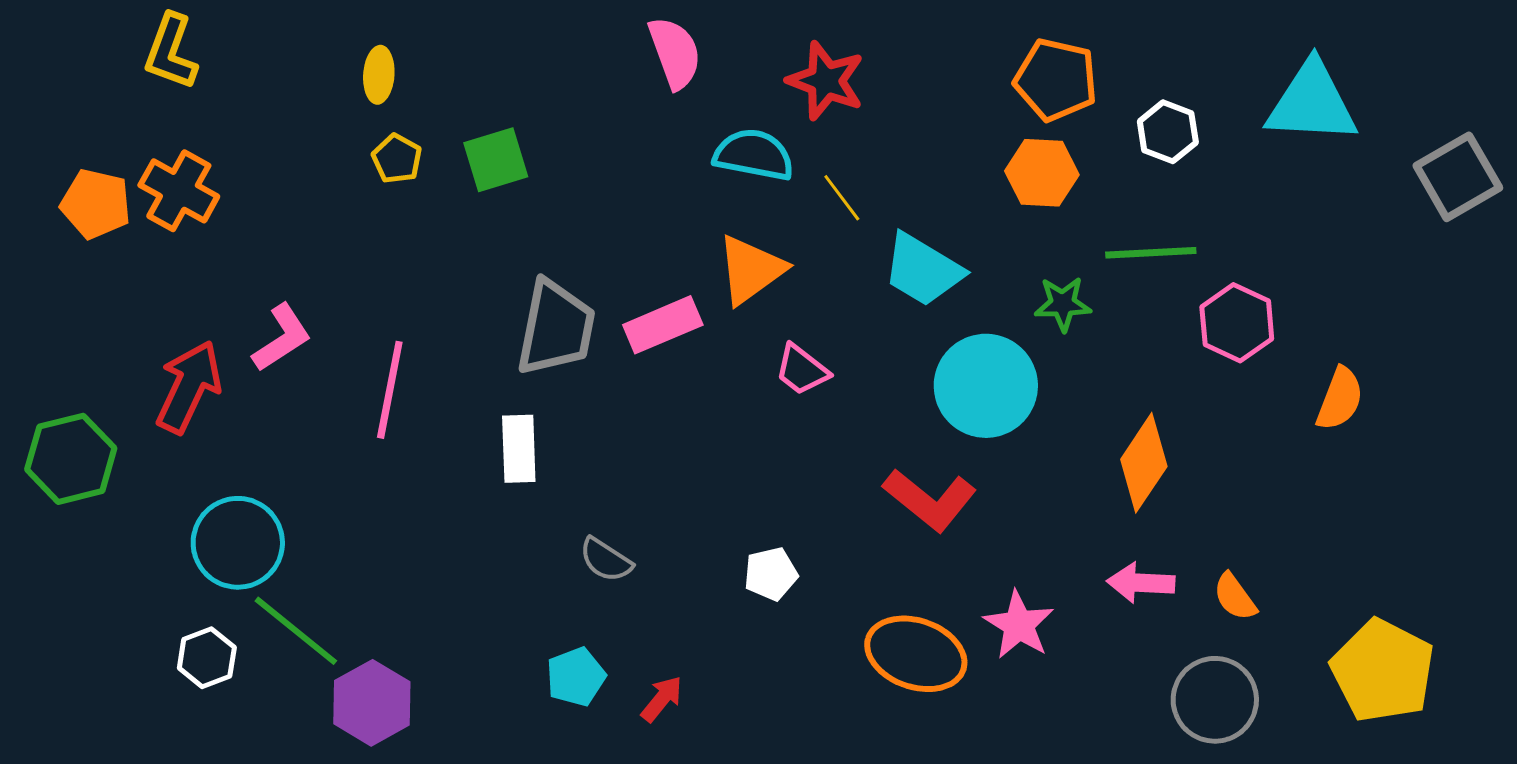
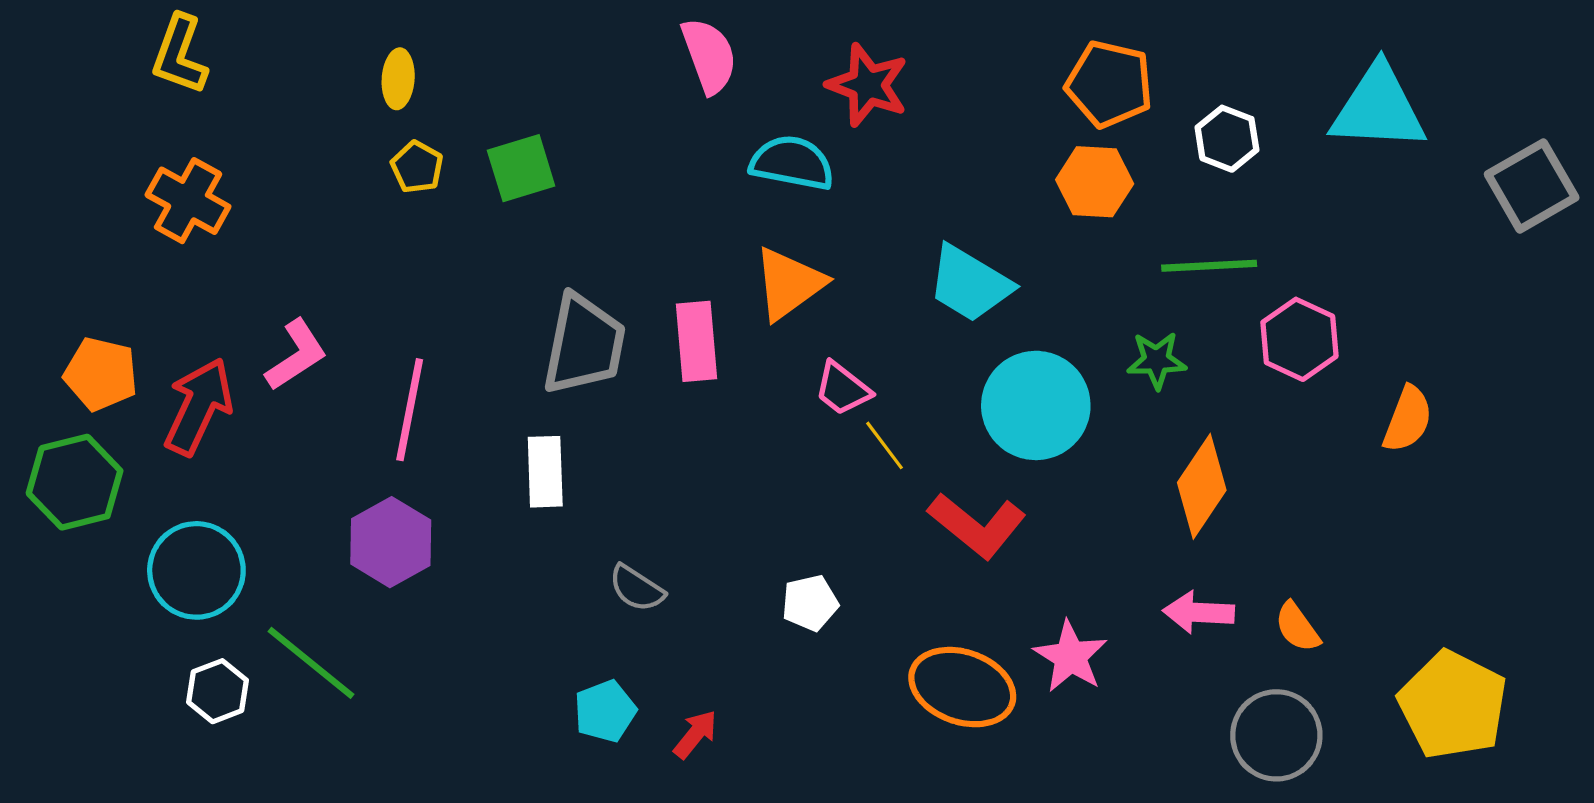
yellow line: (842, 198) -> (885, 445), moved
orange pentagon: (96, 204) -> (101, 374), moved
green star: (1063, 304) -> (1157, 360), moved
pink rectangle: (663, 325) -> (696, 341), turned -72
cyan circle: (238, 543) -> (196, 570), moved
purple hexagon: (372, 703) -> (391, 542), moved

